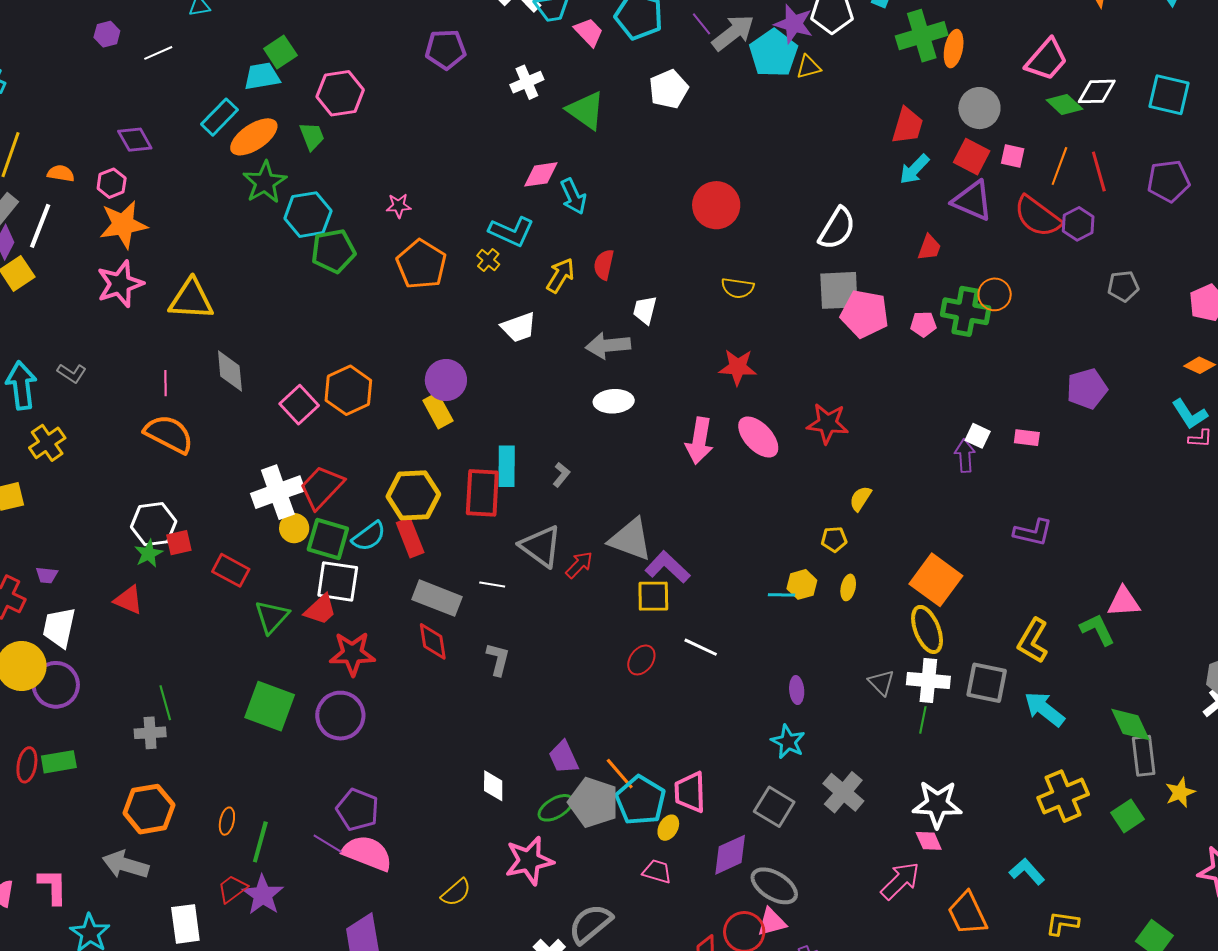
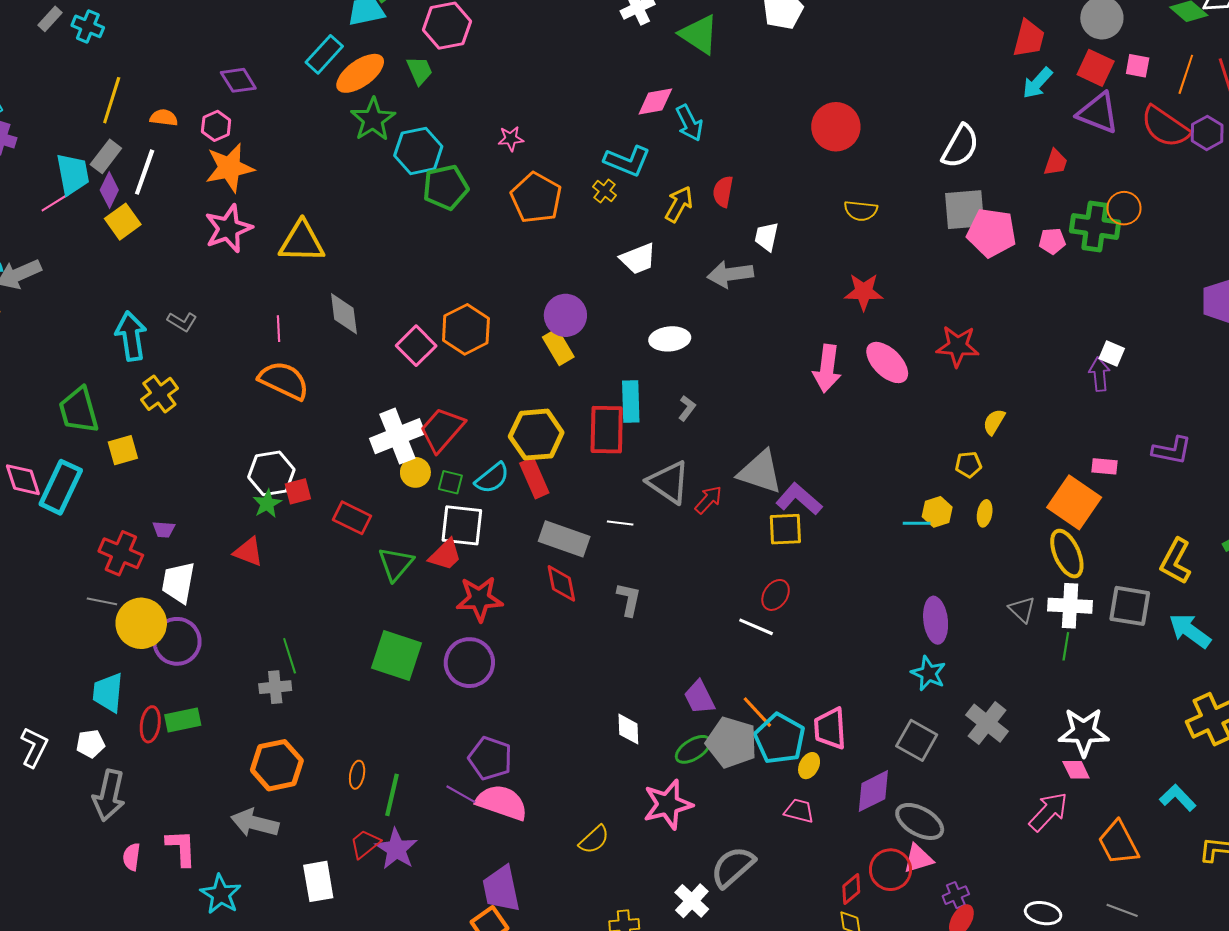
white ellipse: (614, 401) -> (670, 339), moved
pink rectangle: (1027, 438) -> (1104, 466), moved
green square: (328, 539) -> (450, 482), size x0.6
white line: (701, 647) -> (756, 627), moved
purple ellipse: (797, 690) -> (936, 620), size x1.6

